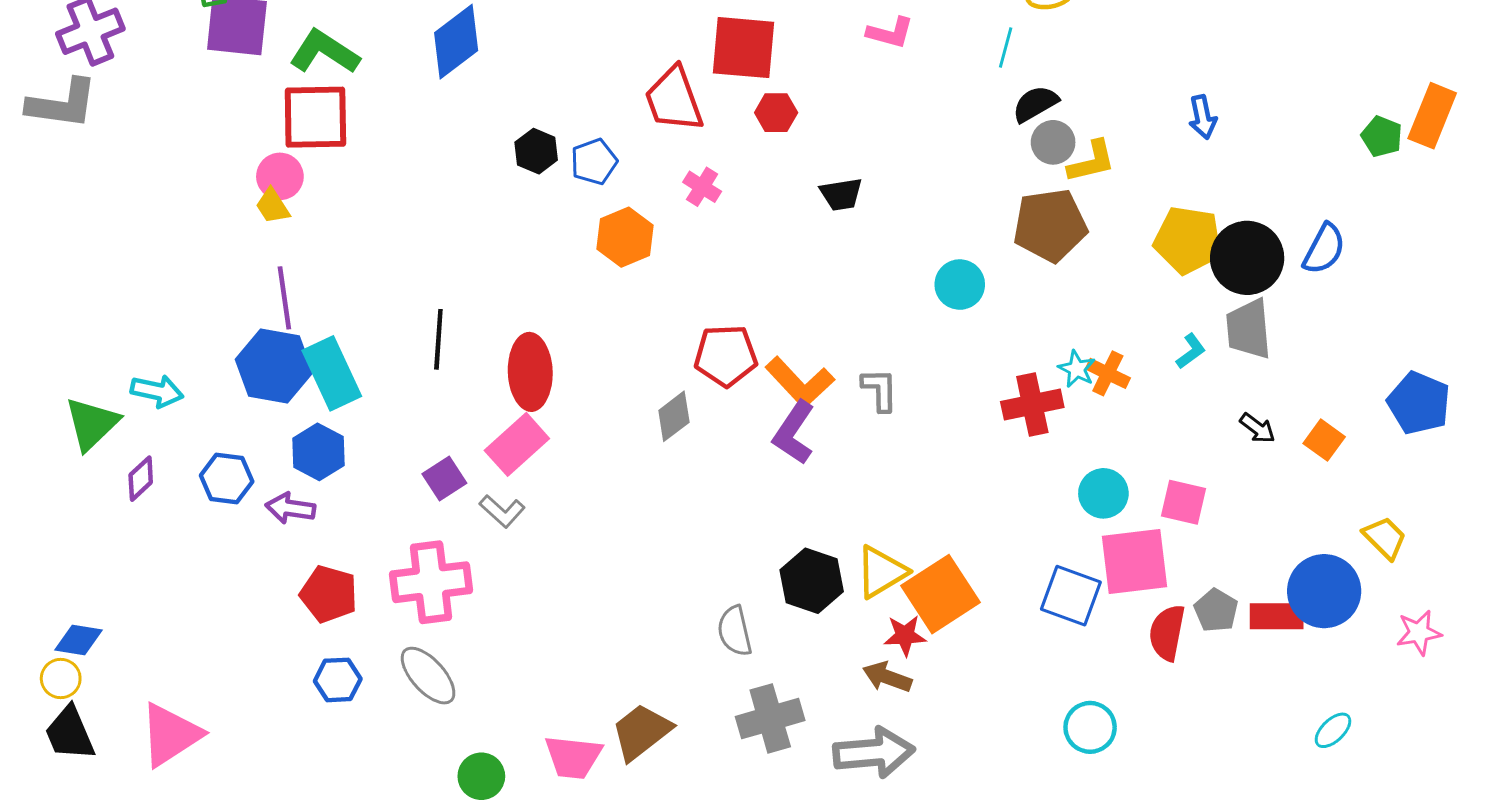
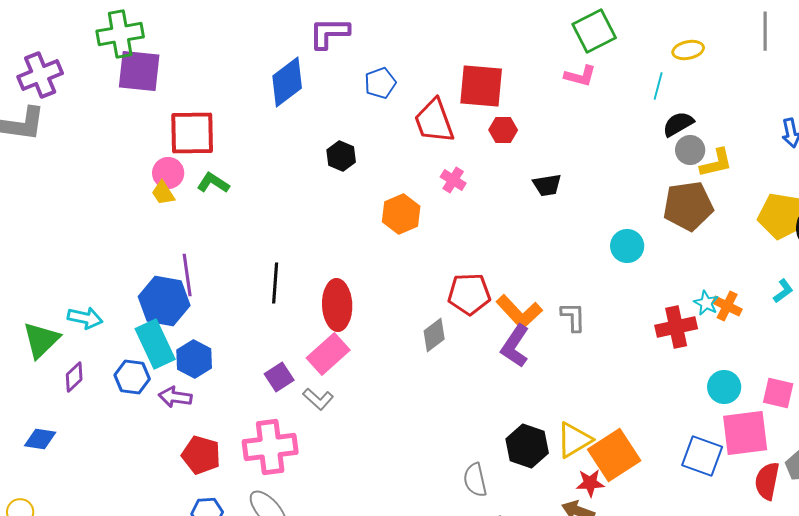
green L-shape: (324, 52) -> (213, 183), moved, size x0.7
blue pentagon: (594, 162) -> (380, 83), moved
purple line: (284, 298) -> (187, 275), moved
cyan rectangle: (332, 373) -> (155, 344), moved
blue diamond: (78, 640) -> (40, 439), moved

